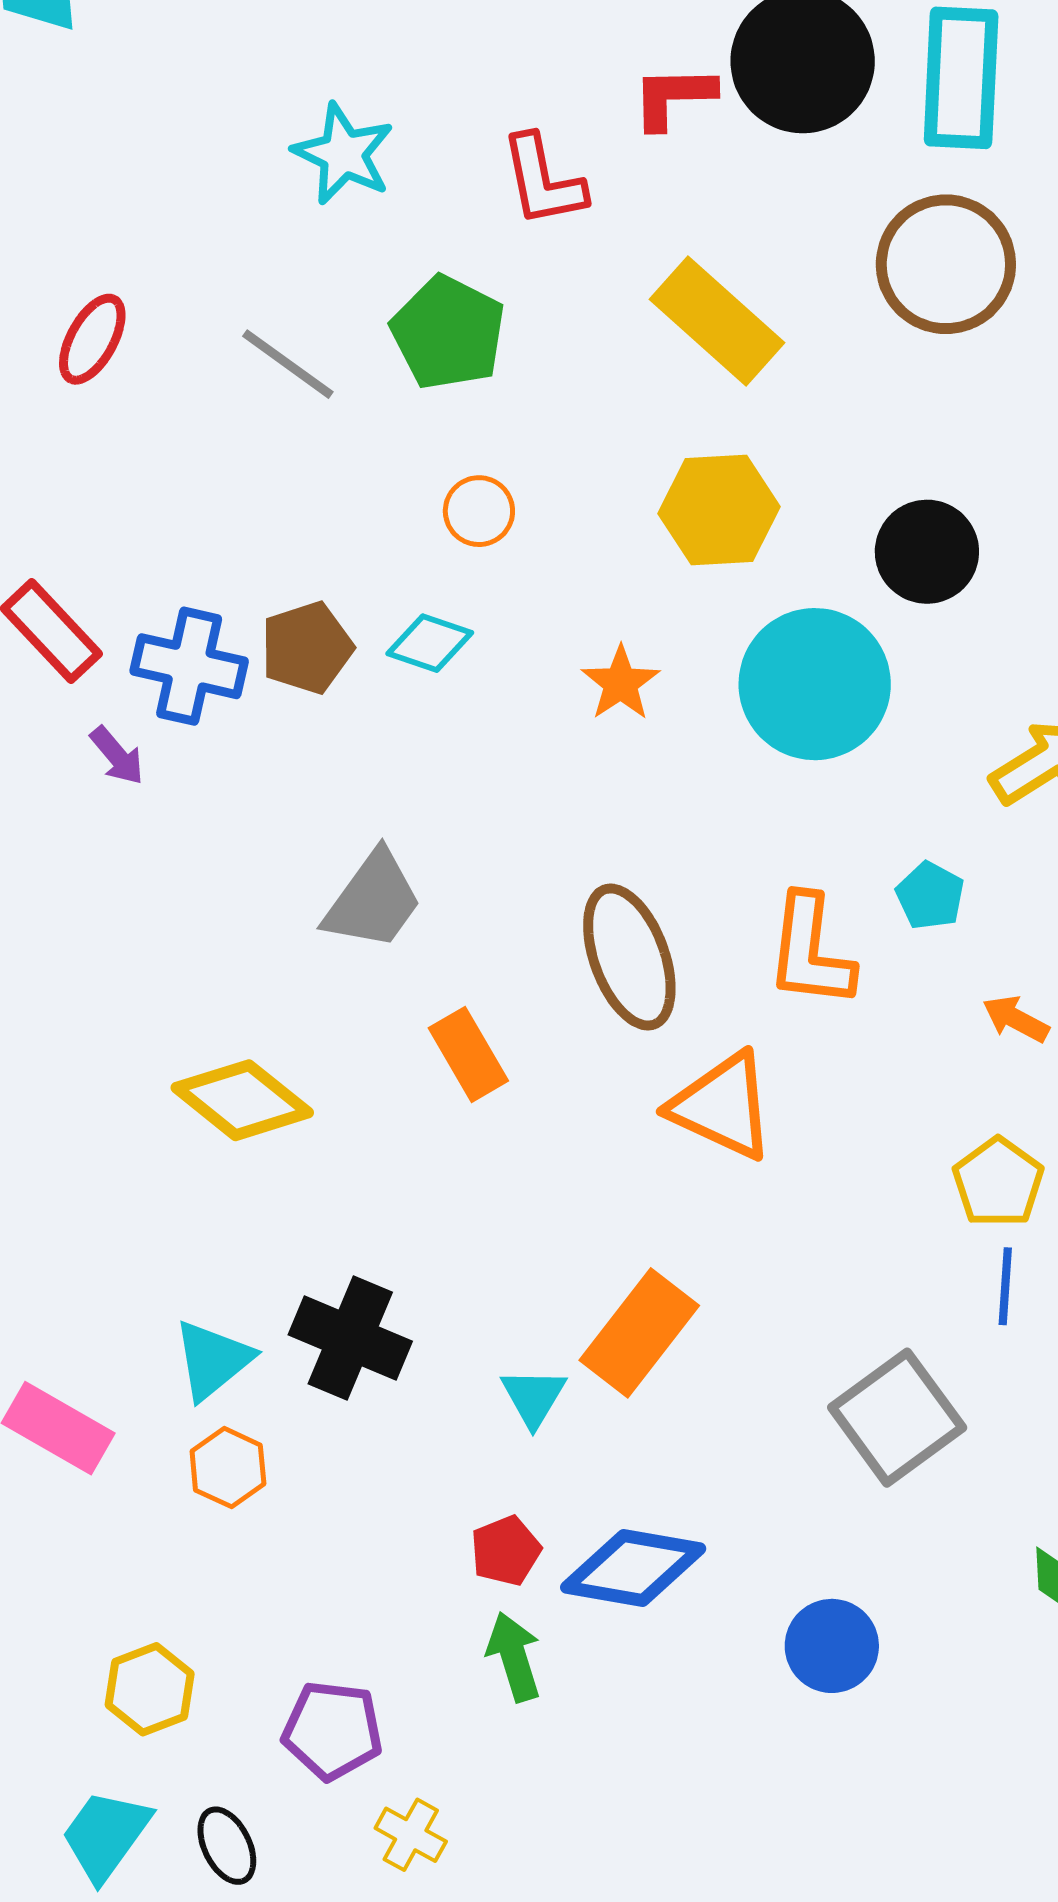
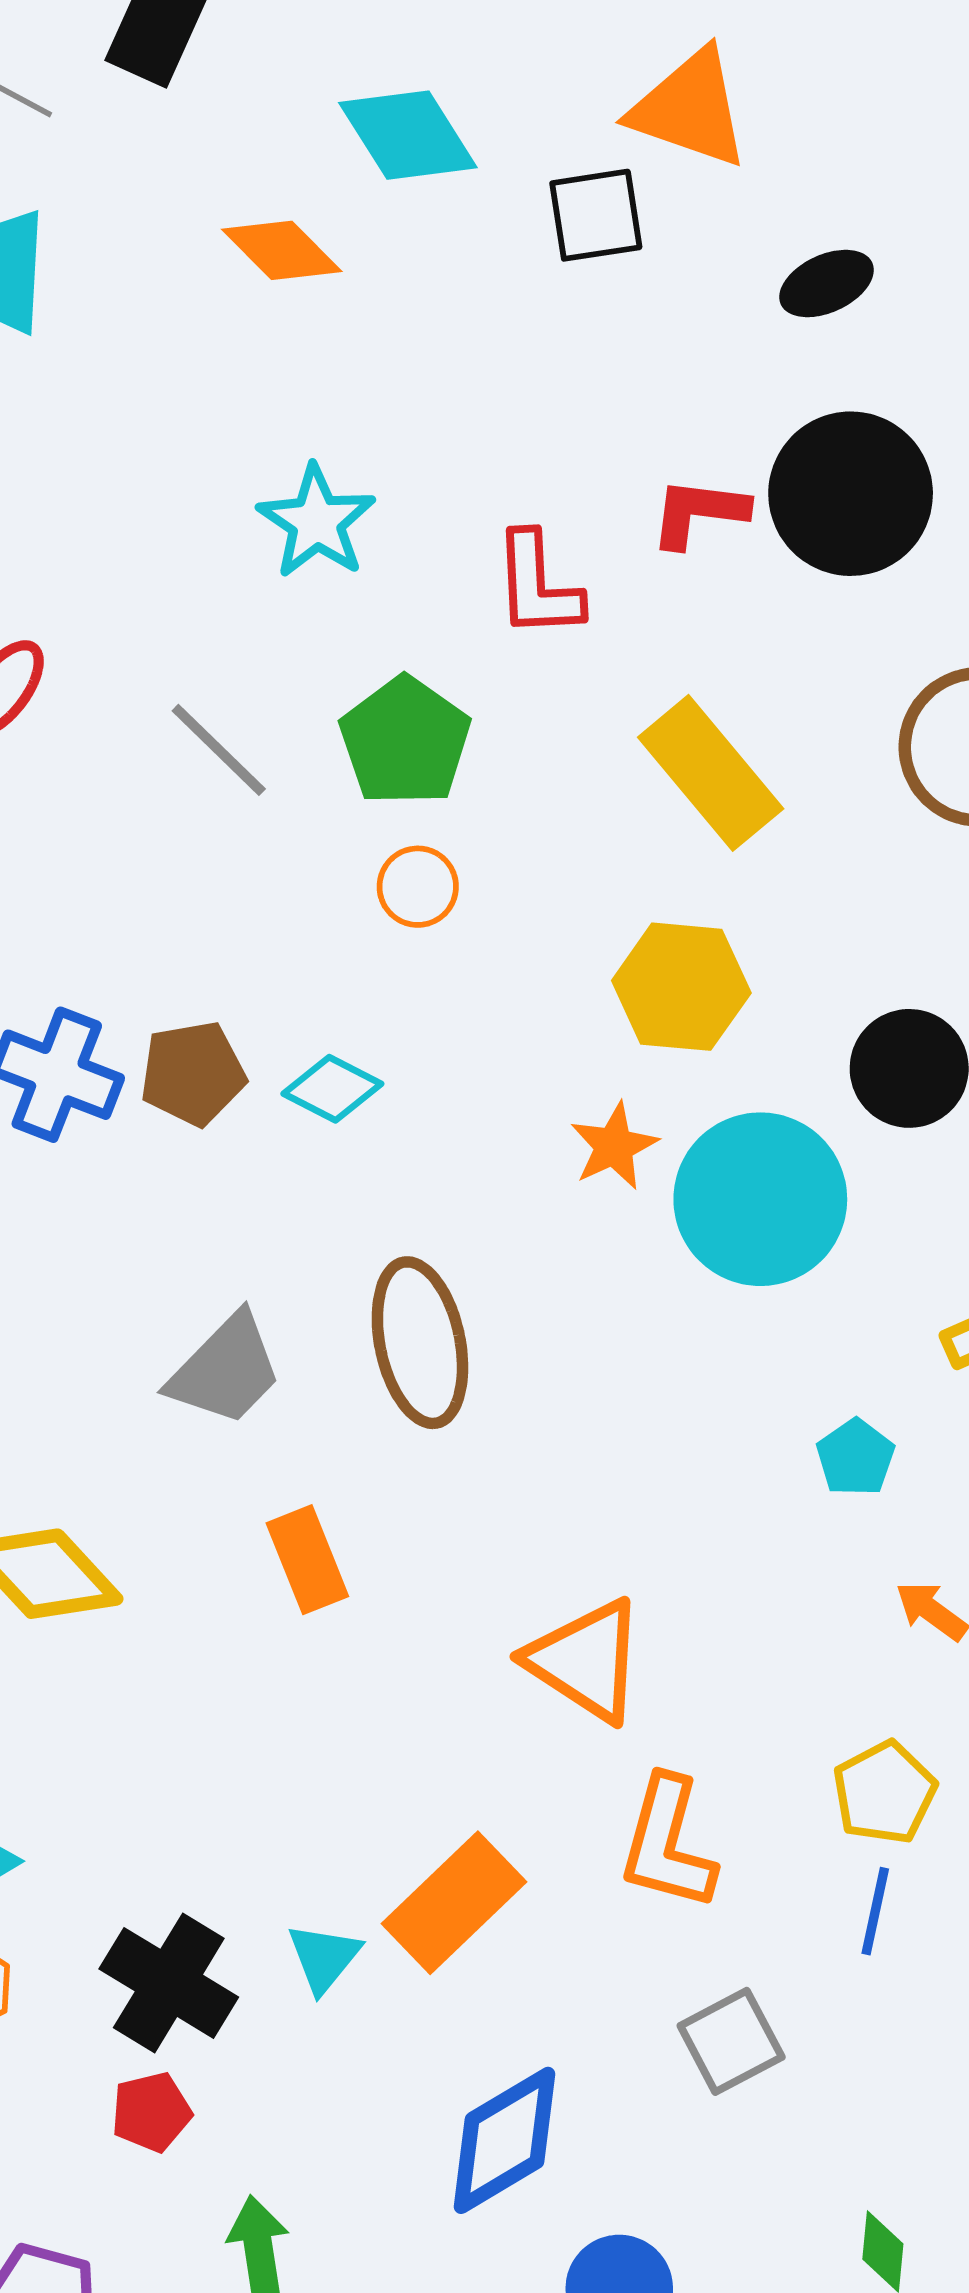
orange circle: (479, 511) -> (418, 887), moved
orange star: (621, 683) -> (614, 1146), moved
orange L-shape: (810, 951) -> (667, 1843), moved
brown ellipse: (629, 957) -> (420, 1343), moved
black cross: (350, 1338) -> (169, 1983), moved
gray square: (897, 1418) -> (731, 2041), size x0.7
red pentagon: (506, 1551) -> (151, 2112), moved
blue diamond: (633, 1568) -> (504, 2140), moved, turned -49

